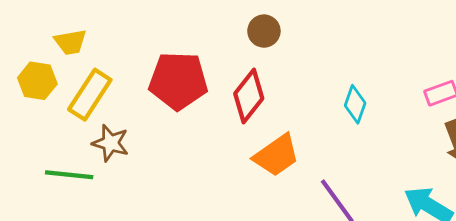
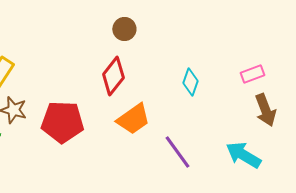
red pentagon: (178, 81) -> (62, 122), moved

